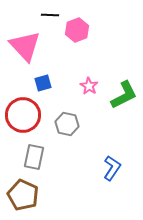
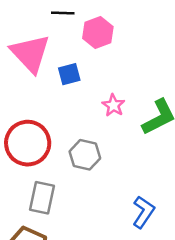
blue square: (43, 83) -> (69, 74), moved

